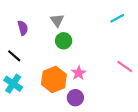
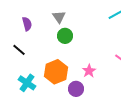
pink star: (79, 73) -> (89, 71), moved
cyan cross: (13, 84) -> (27, 83), moved

